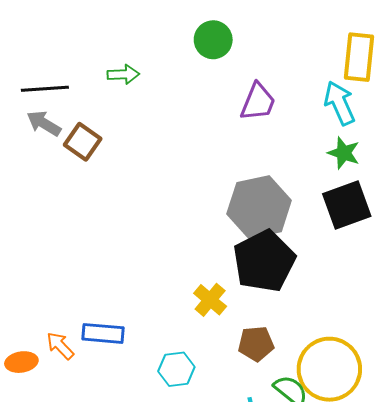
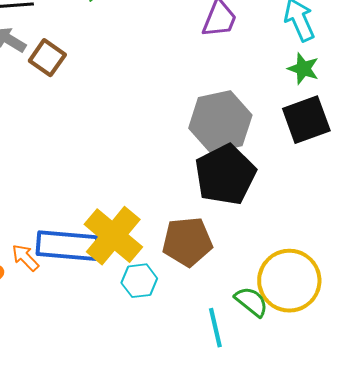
yellow cross: (210, 300) -> (113, 236), moved, size x1.8
blue rectangle: (103, 333) -> (67, 246), size x1.5
brown pentagon: (256, 344) -> (187, 242), moved, size x1.4

